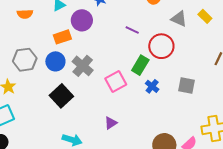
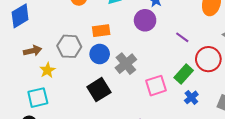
purple circle: (82, 20) -> (145, 20), moved
orange rectangle: (62, 37) -> (101, 31), moved

